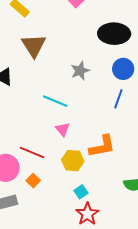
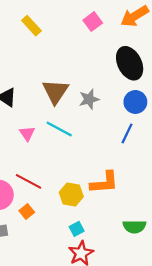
black ellipse: (114, 34) -> (130, 63), turned 56
brown triangle: (34, 46) -> (55, 92), moved
pink triangle: (63, 129) -> (27, 133), moved

